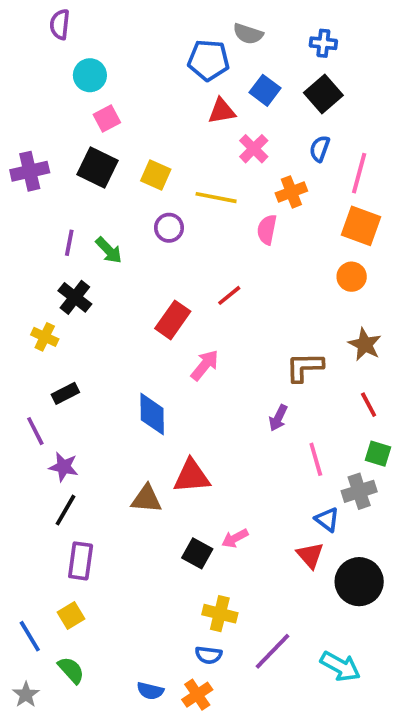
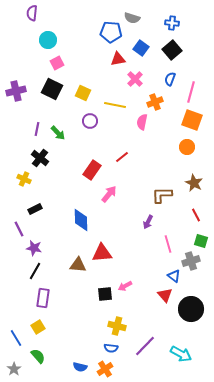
black square: (197, 553) -> (105, 294), turned -35

